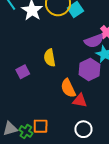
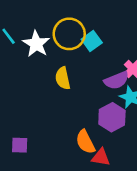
yellow semicircle: (50, 58) -> (63, 78), moved
purple square: (23, 72) -> (20, 145), moved, turned 32

